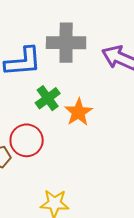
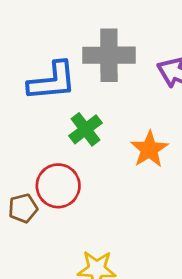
orange star: (78, 112) -> (149, 149), moved

